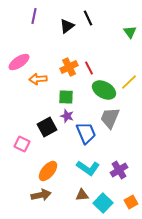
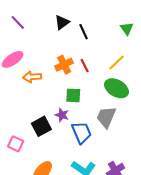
purple line: (34, 16) -> (18, 22), moved, turned -56
black line: (88, 18) -> (84, 32), moved
yellow line: (129, 82) -> (117, 63), moved
green ellipse: (104, 90) -> (117, 88), moved
green square: (66, 97) -> (73, 95), moved

